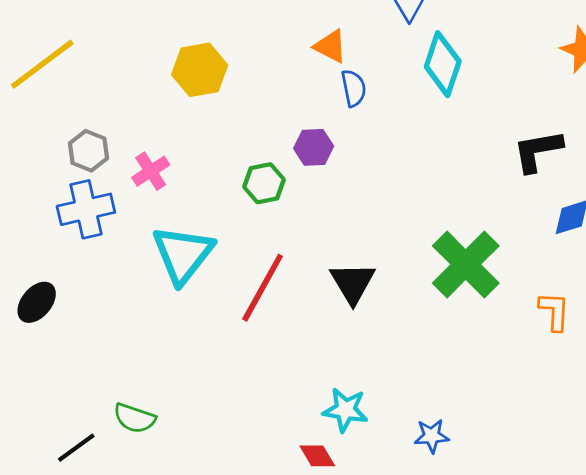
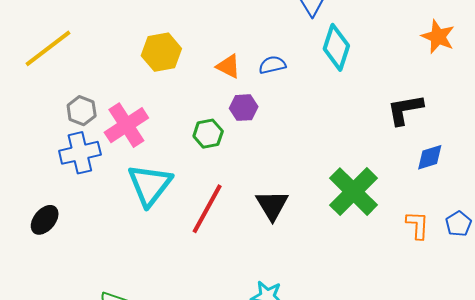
orange triangle: (331, 46) -> (228, 66), moved
blue semicircle: (354, 88) -> (272, 65), turned -92
pink cross: (151, 171) -> (126, 125), size x1.6

